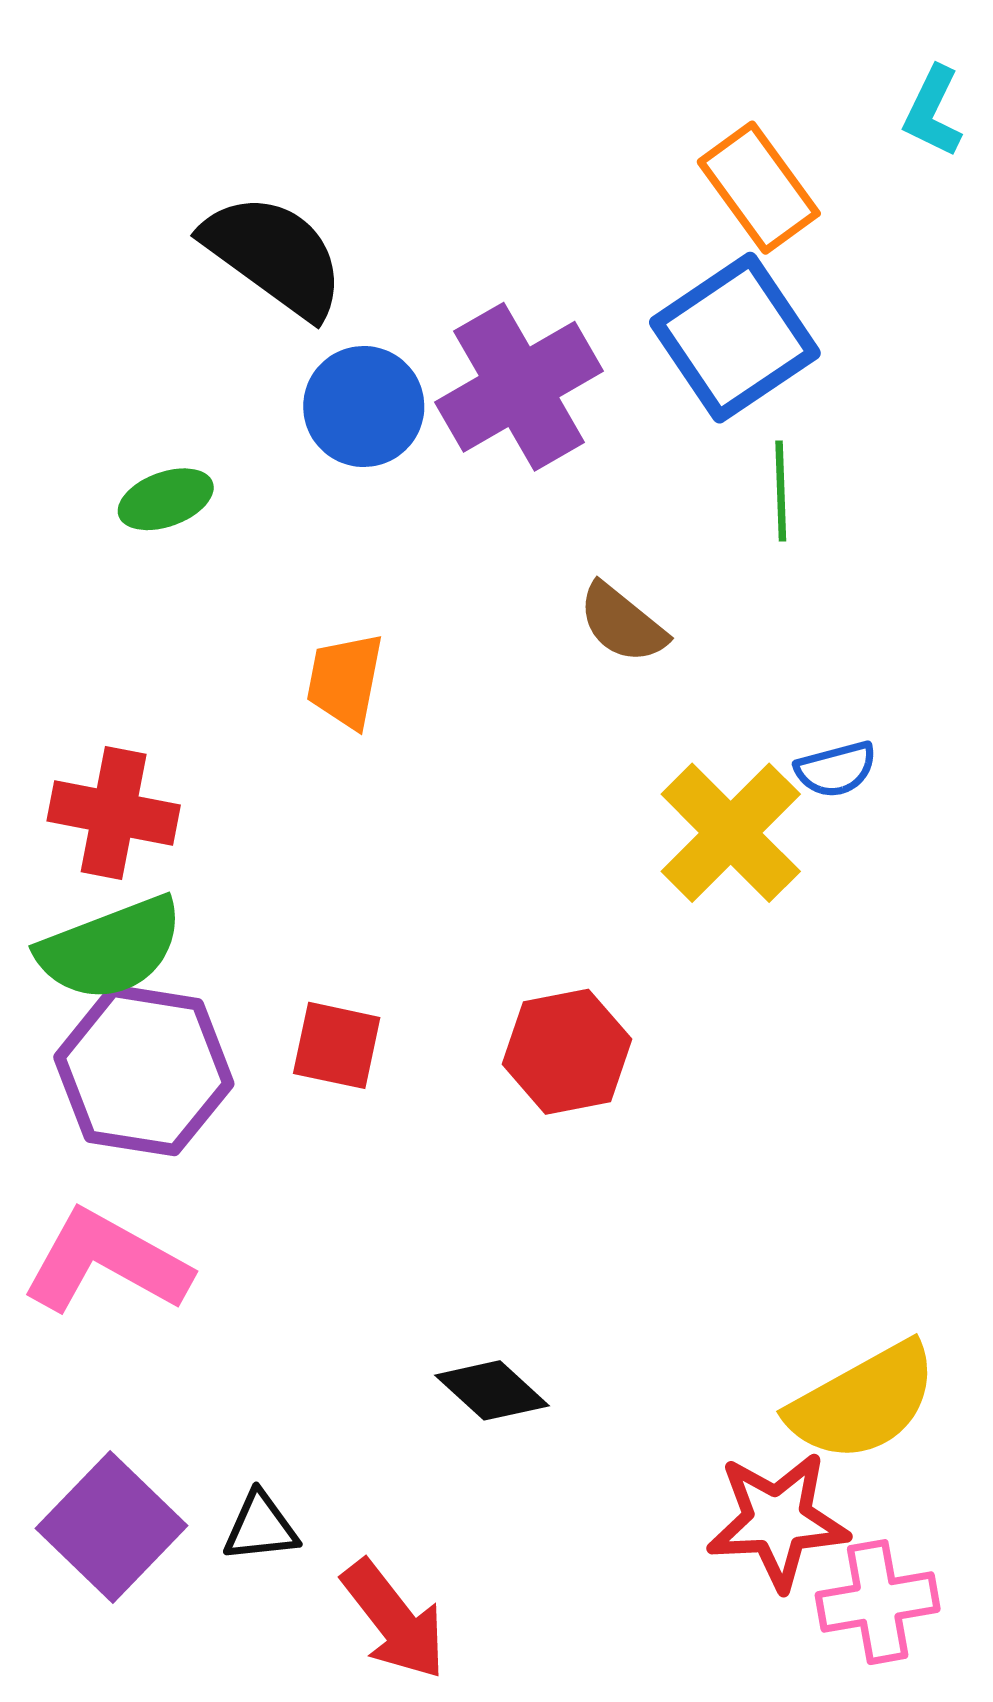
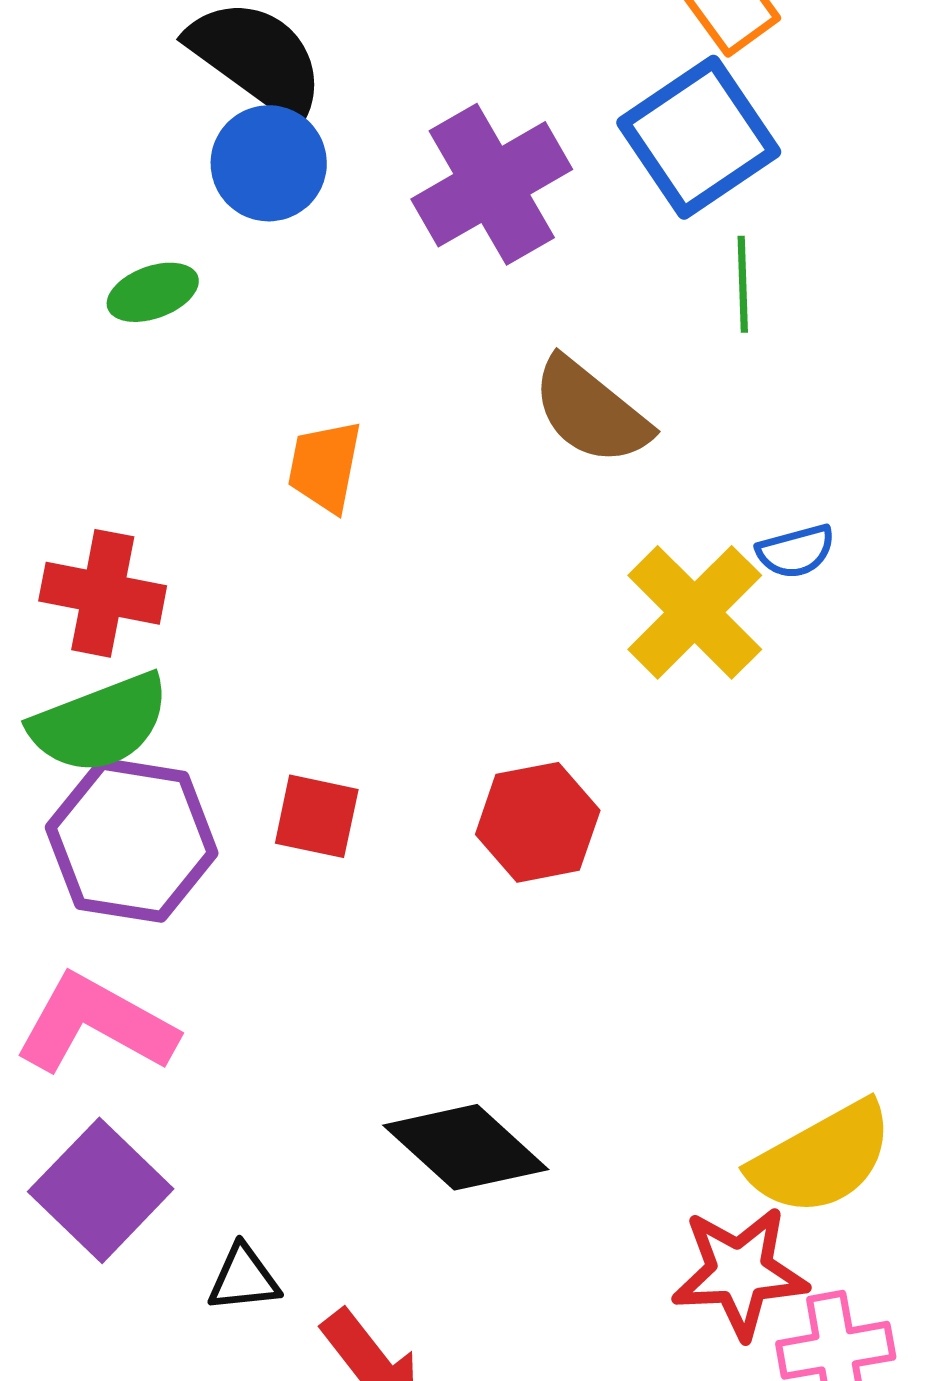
blue circle: (364, 407) -> (269, 163), moved
brown semicircle: (622, 623) -> (591, 411), size x1.4
black diamond: (492, 1390) -> (466, 1147), size x1.5
purple square: (112, 1527) -> (101, 1190), moved

